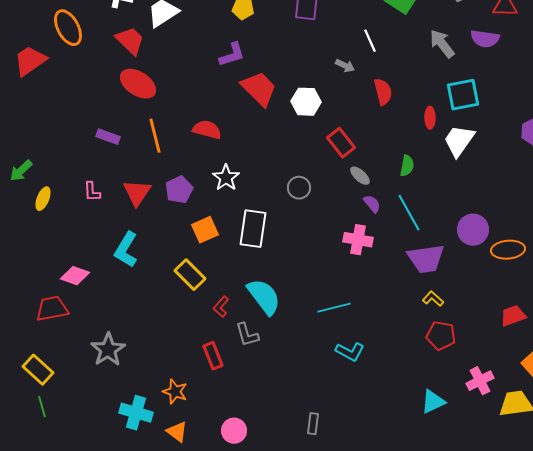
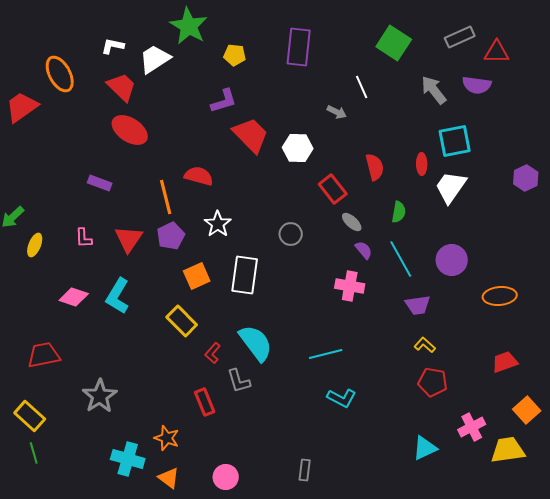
red semicircle: (383, 92) -> (375, 167), moved
orange line: (155, 136) -> (166, 197), moved
purple circle: (473, 230) -> (452, 260), moved
purple trapezoid: (426, 259) -> (418, 305), size x0.7
pink diamond: (75, 276) -> (74, 297), moved

